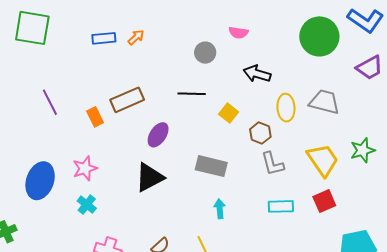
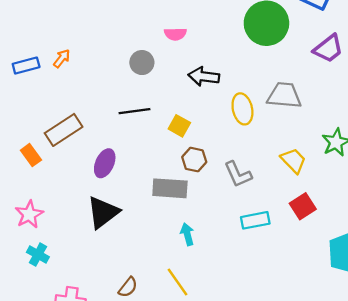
brown hexagon: (260, 133) -> (194, 160), moved
yellow trapezoid: (323, 160) -> (293, 160), size x0.7

